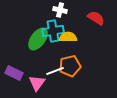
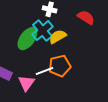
cyan cross: (53, 31) -> (43, 31), turned -30
yellow semicircle: (68, 37) -> (58, 37), turned -30

